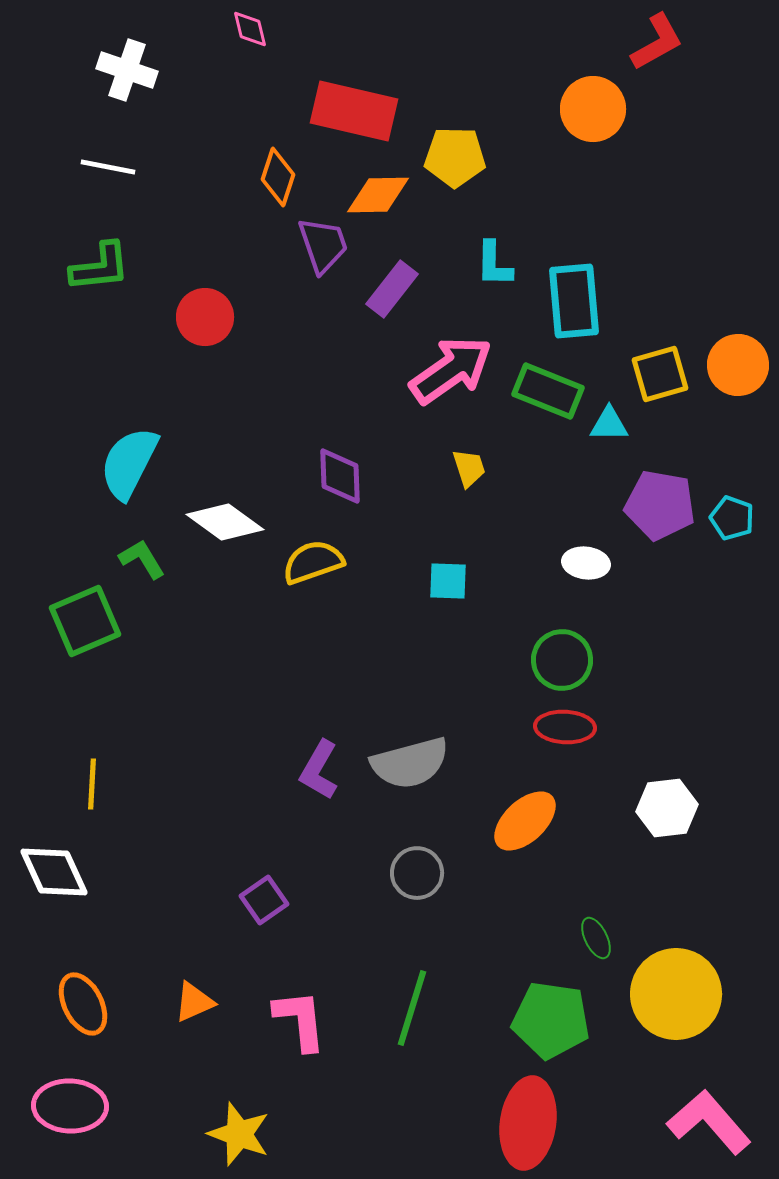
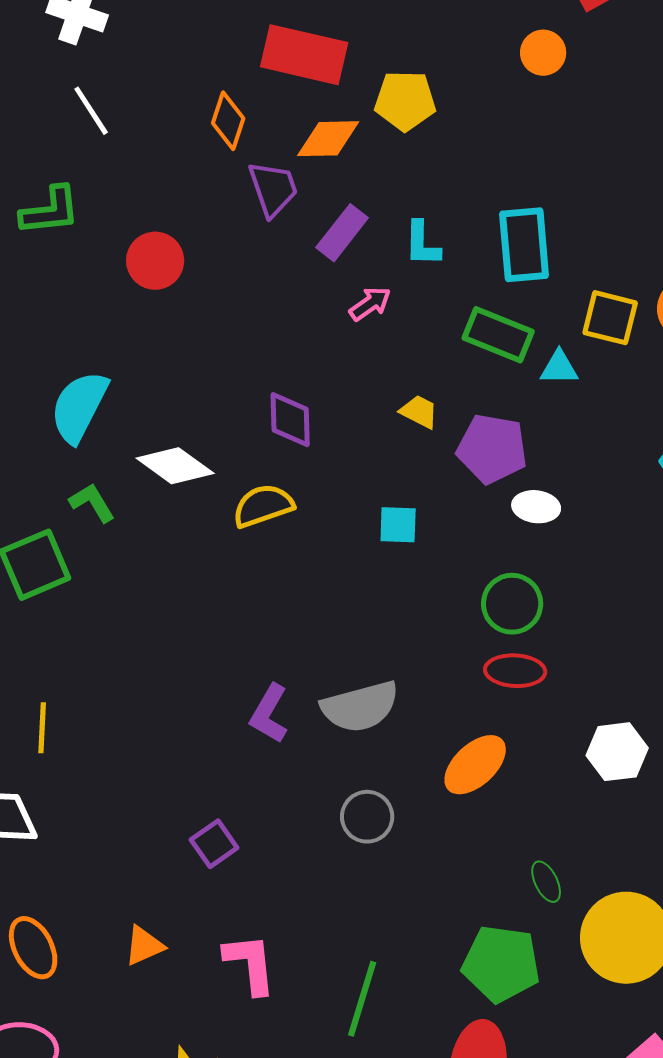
orange circle: (593, 109) -> (543, 53), size x0.7
white line: (108, 167) -> (91, 111), moved, turned 46
cyan L-shape: (494, 264) -> (422, 244), moved
pink arrow: (451, 370) -> (370, 304), moved, size x0.5
yellow square: (660, 374) -> (610, 318), turned 30
yellow trapezoid: (469, 468) -> (419, 412), turned -45
purple pentagon: (660, 505) -> (492, 449), moved
green line: (412, 1008) -> (362, 999), moved

